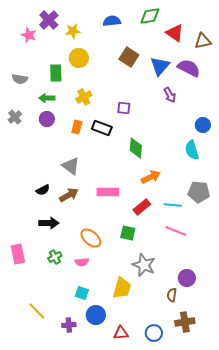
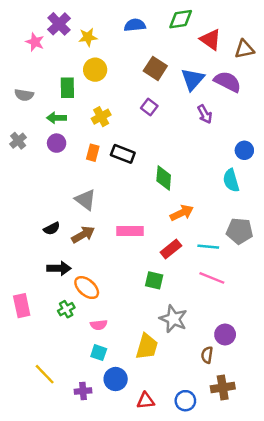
purple square: (124, 108) -> (149, 107), moved, turned 32
orange ellipse: (91, 238) -> (87, 288), moved
pink semicircle: (82, 262) -> (99, 325), moved

